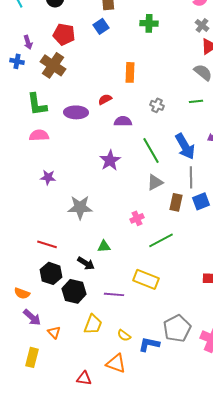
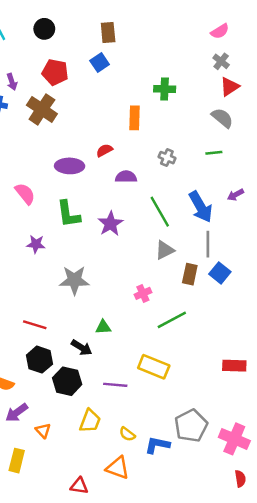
green cross: (149, 23) -> (165, 89), moved
green L-shape: (37, 104) -> (68, 214), moved
pink semicircle: (39, 135) -> (25, 194), turned 54
blue square: (201, 201) -> (220, 273), turned -30
purple arrow: (32, 317) -> (17, 412), turned 102

